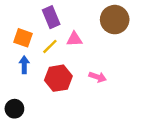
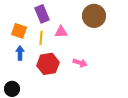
yellow line: (50, 46) -> (41, 38), turned -40

